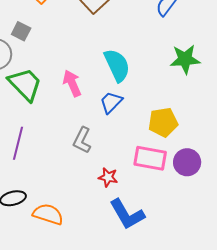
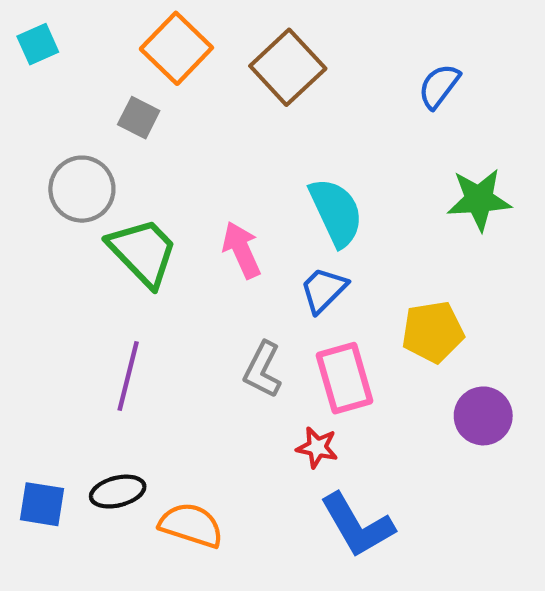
gray square: (21, 31) -> (139, 118), moved
pink rectangle: (150, 158) -> (345, 378), moved, turned 64

